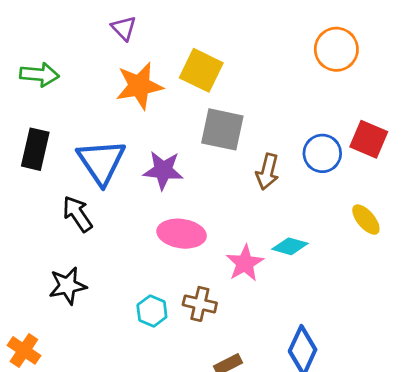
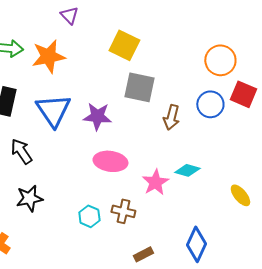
orange circle: (336, 49) -> (220, 60), moved
orange star: (139, 86) -> (48, 56), moved
black arrow: (77, 214) -> (21, 151), moved
yellow ellipse: (366, 220) -> (240, 195), moved

